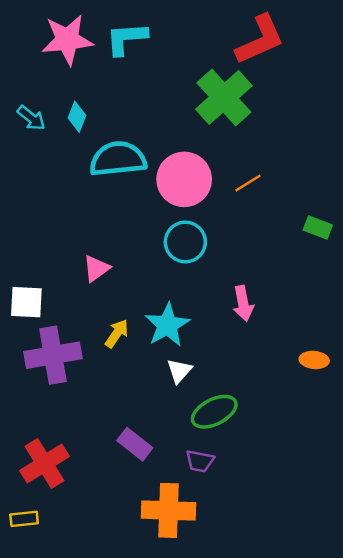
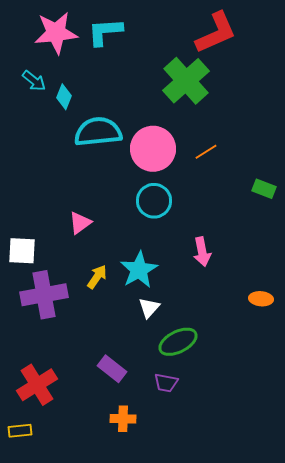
cyan arrow: (31, 118) -> (34, 81), moved
orange cross: (168, 510) -> (123, 419), moved, size x0.6

